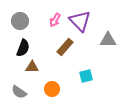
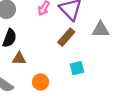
brown rectangle: (65, 47) -> (66, 37), moved

